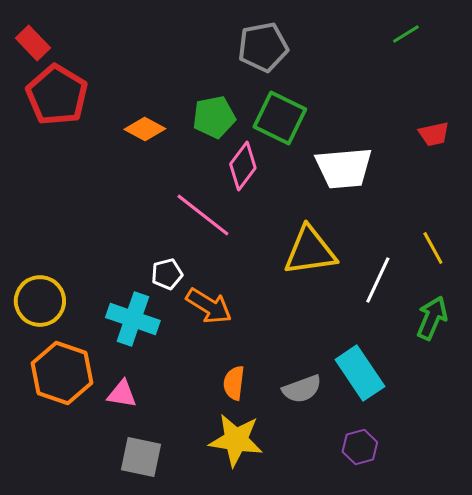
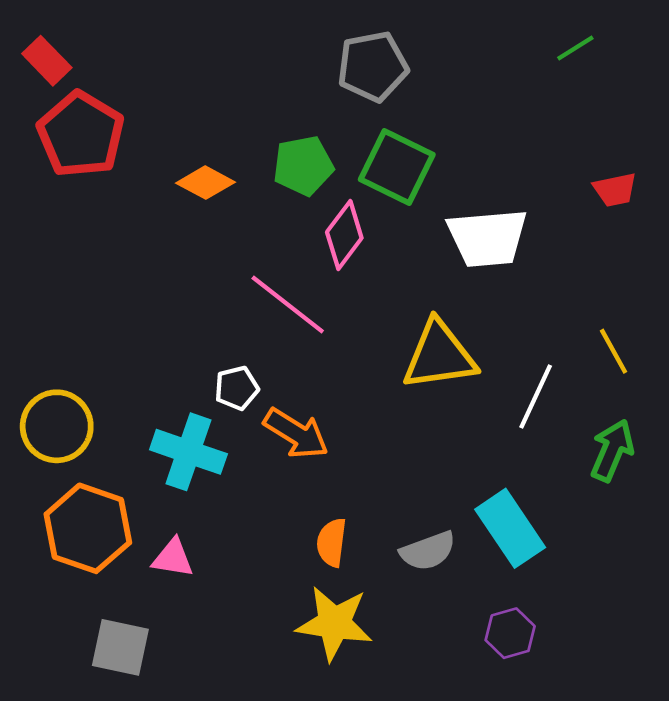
gray square: (141, 457) -> (120, 647), moved

